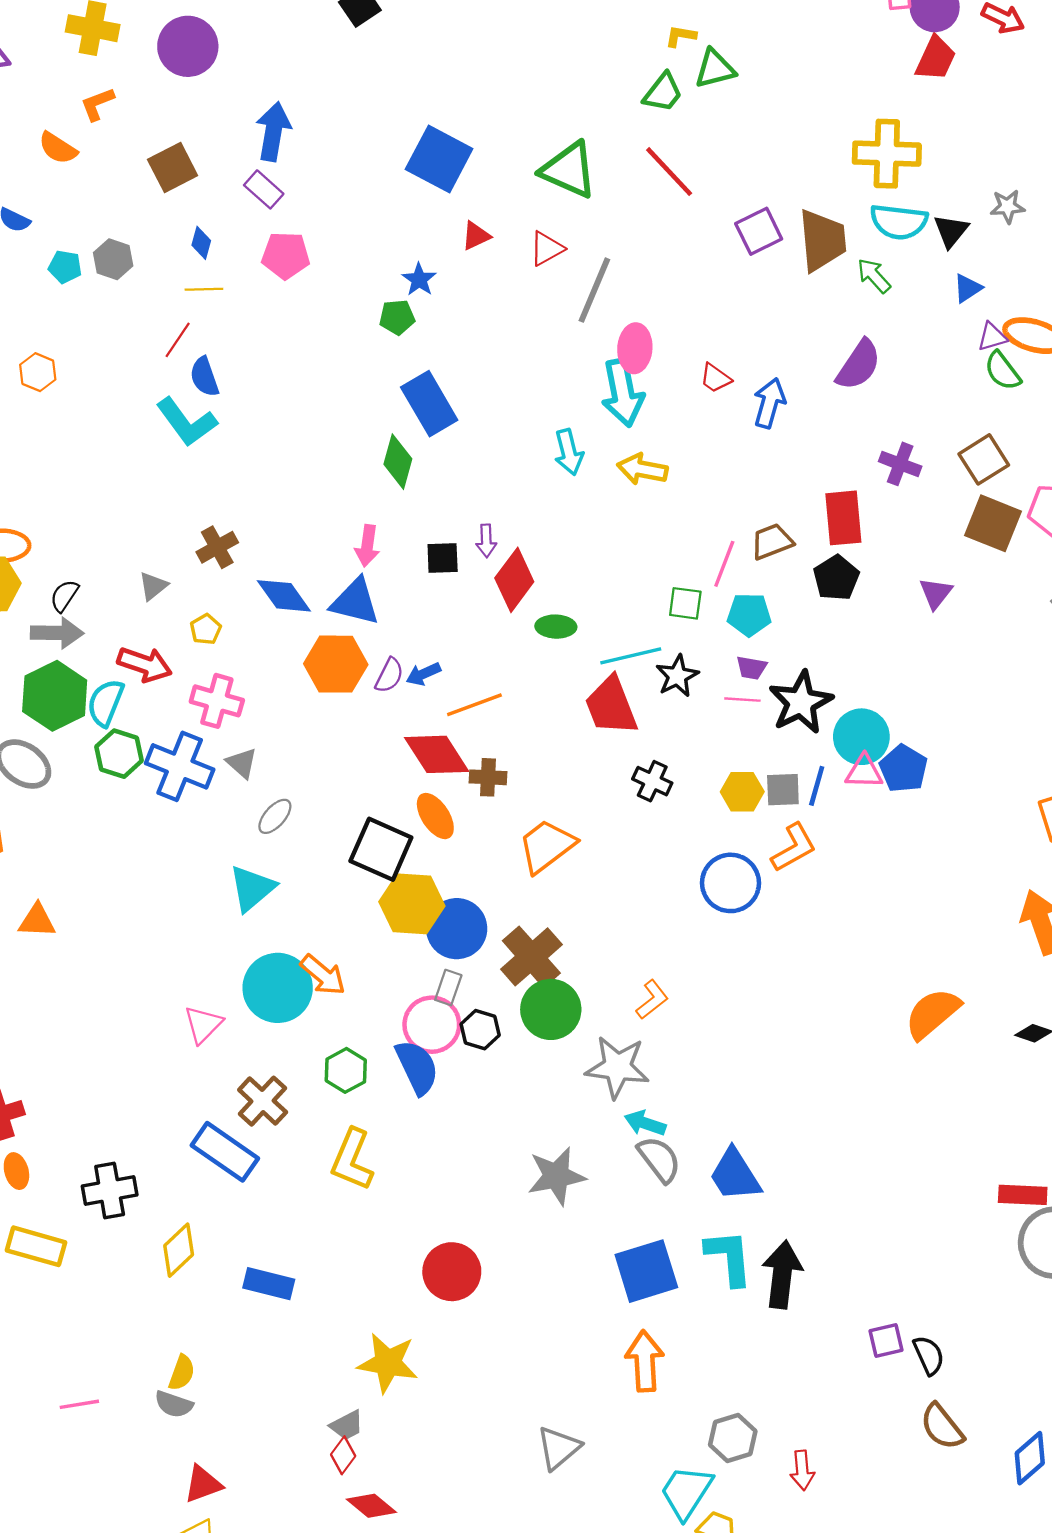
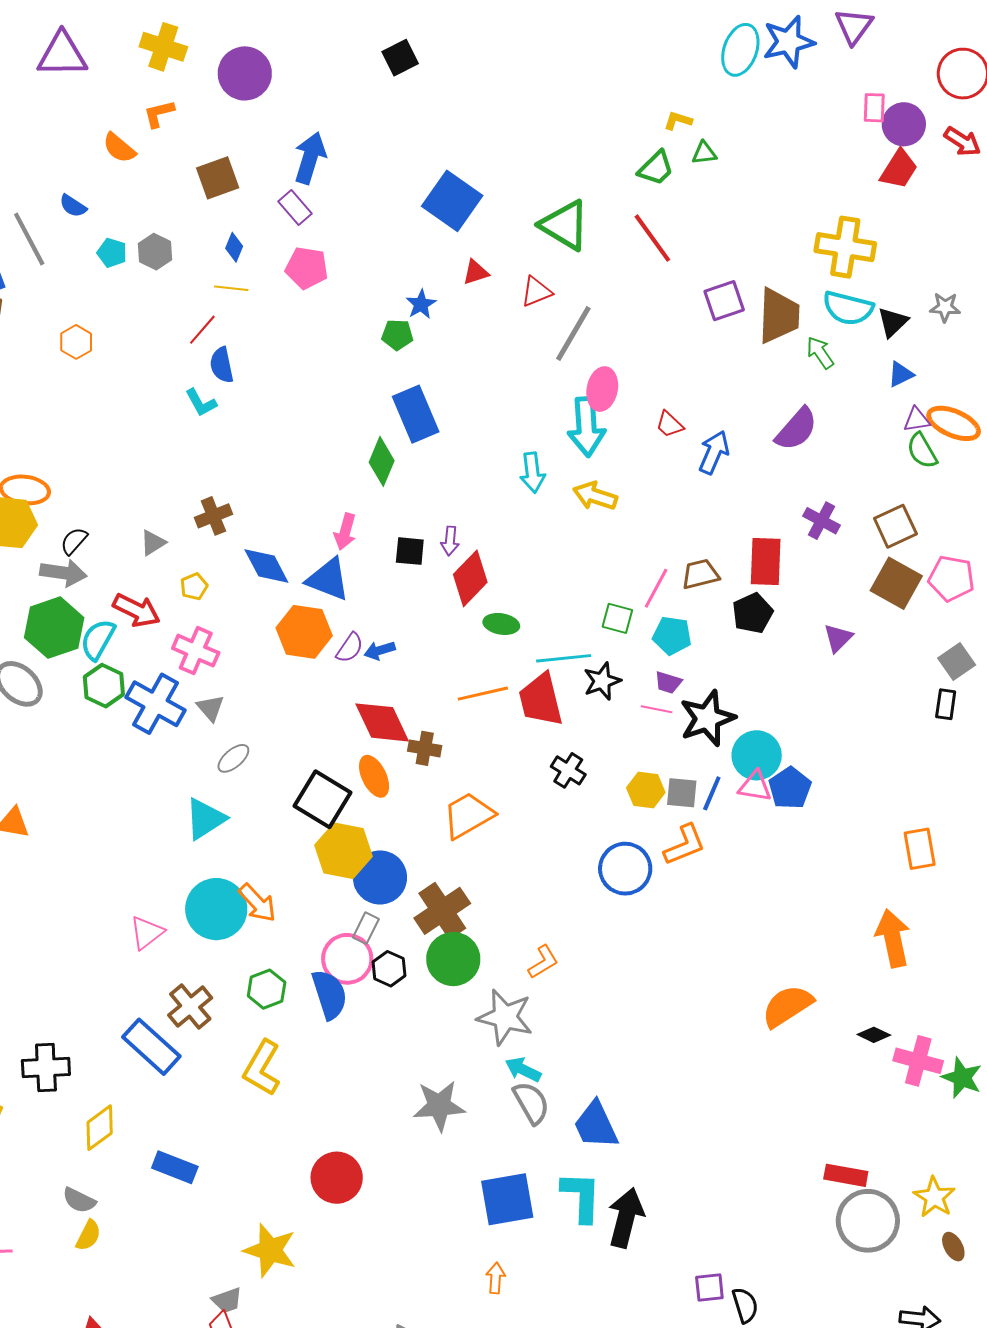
green triangle: (715, 69) -> (704, 153), size x0.7
cyan L-shape: (187, 422) -> (201, 403), size x0.6
orange line: (474, 705) -> (483, 694), moved
orange arrow: (645, 1361) -> (496, 1278), size x0.6
gray semicircle: (174, 1404) -> (79, 1200), moved

